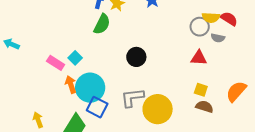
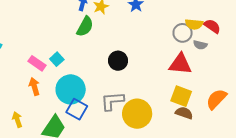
red triangle: (199, 58) -> (180, 64), size x1.4
orange arrow: (71, 85) -> (34, 87), moved
yellow square: (201, 90) -> (181, 96), size x1.5

